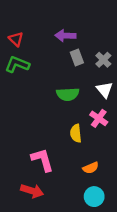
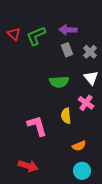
purple arrow: (65, 36) -> (68, 30), moved
green L-shape: (17, 64) -> (36, 36), moved, turned -45
pink L-shape: (42, 160) -> (37, 126), moved

